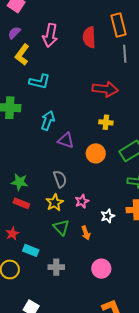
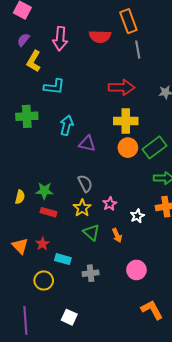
red semicircle: (89, 37) -> (100, 36), turned -80
yellow cross: (106, 122) -> (126, 121), size x1.6
orange circle: (96, 153) -> (128, 148), moved

